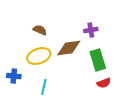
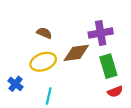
purple cross: (91, 30) -> (101, 33), size x1.5
blue cross: (14, 76) -> (15, 84), turned 32

